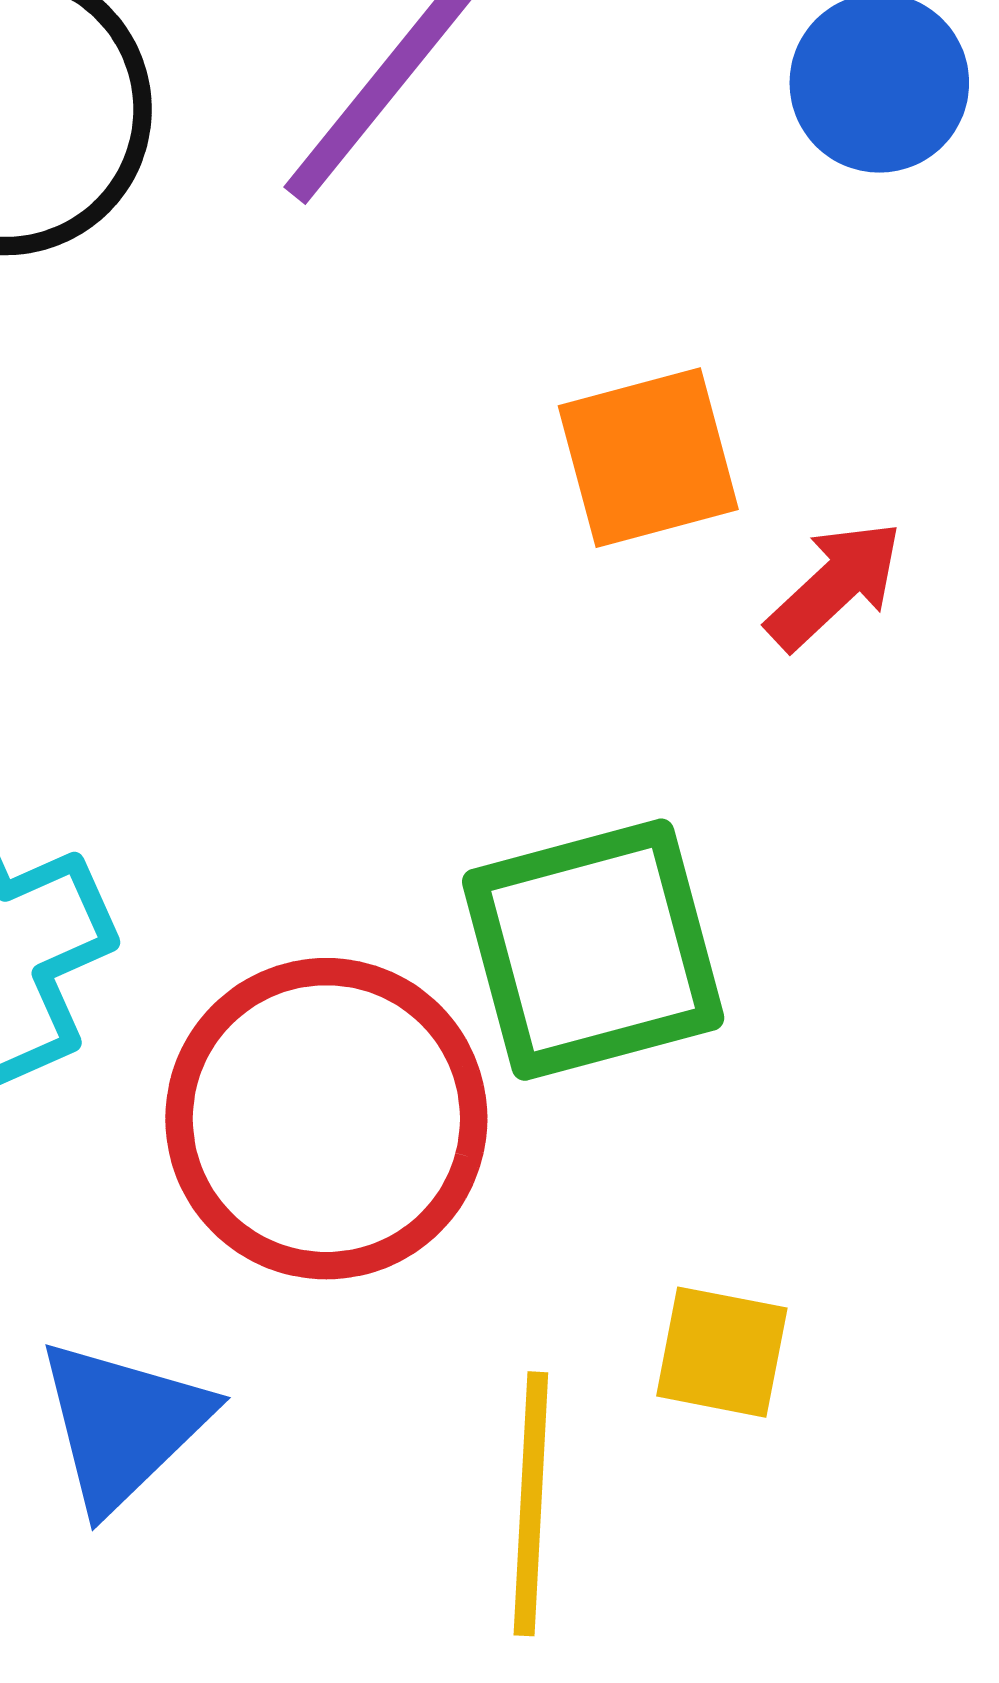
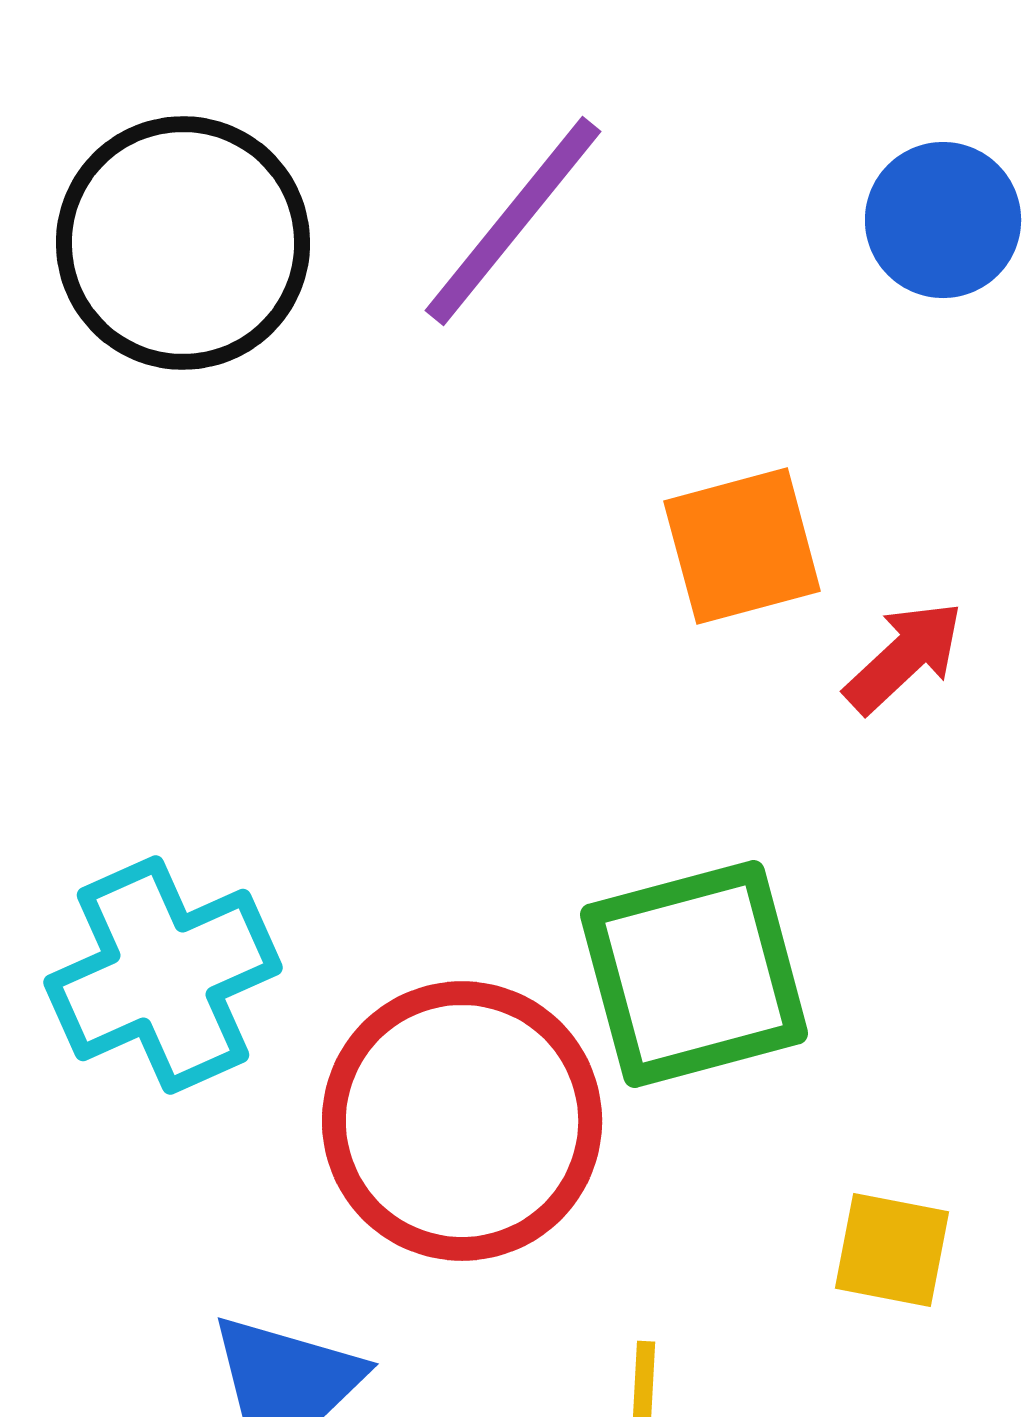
yellow square: (722, 1352) -> (892, 1250), moved

